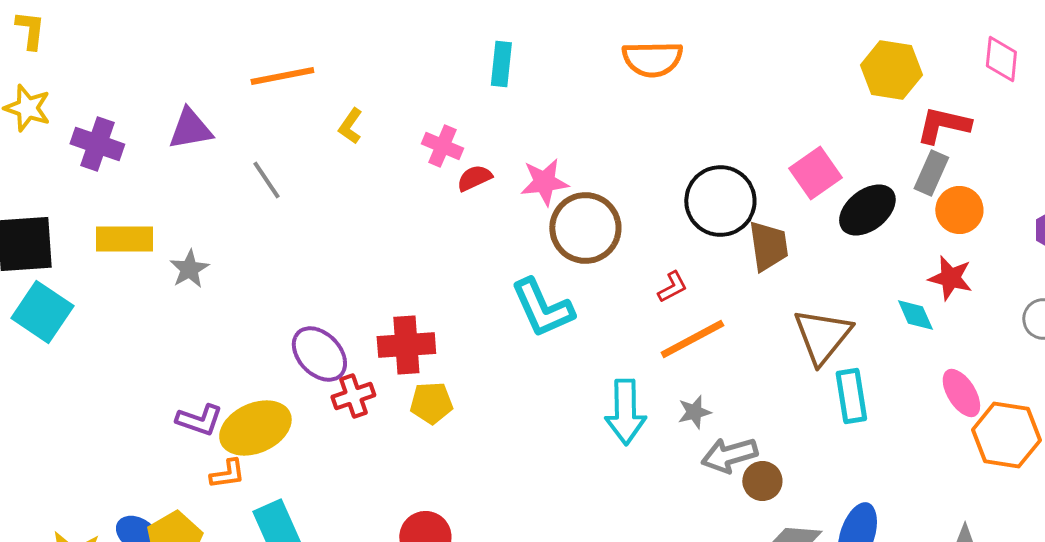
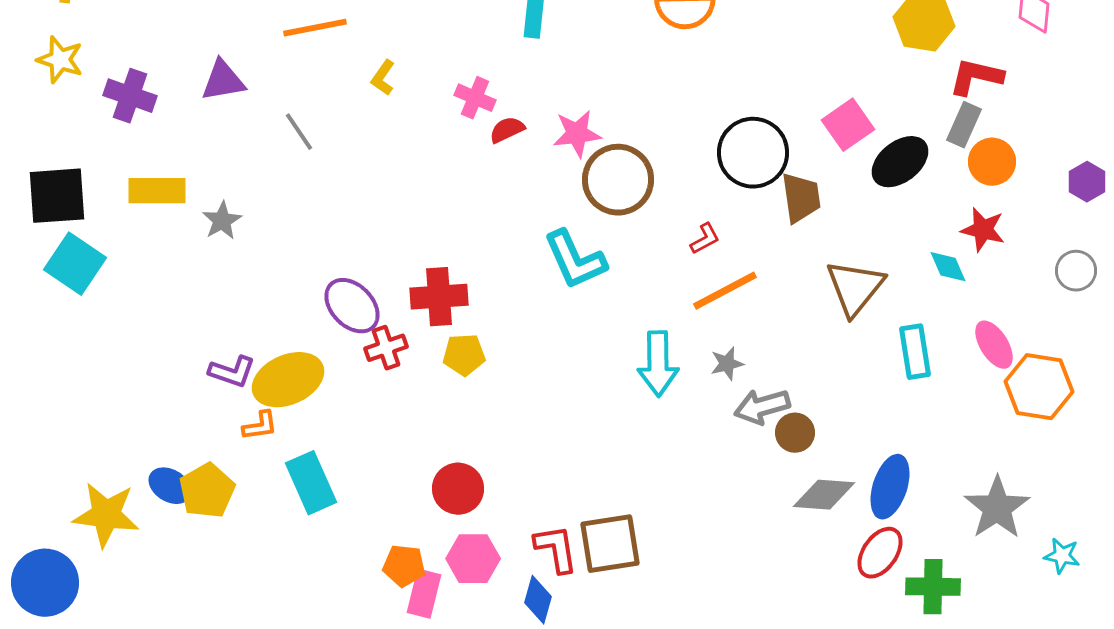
cyan rectangle: (851, 396) -> (915, 352), moved

